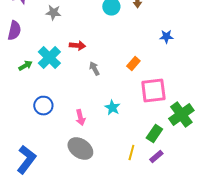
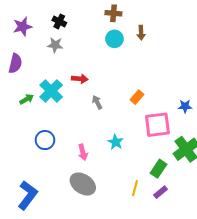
blue star: (166, 37) -> (185, 106), moved

